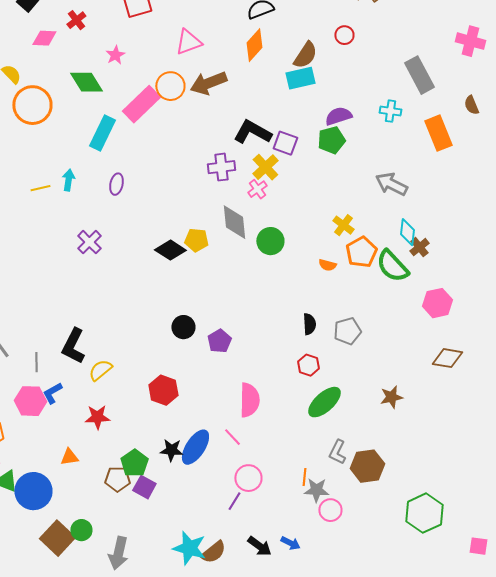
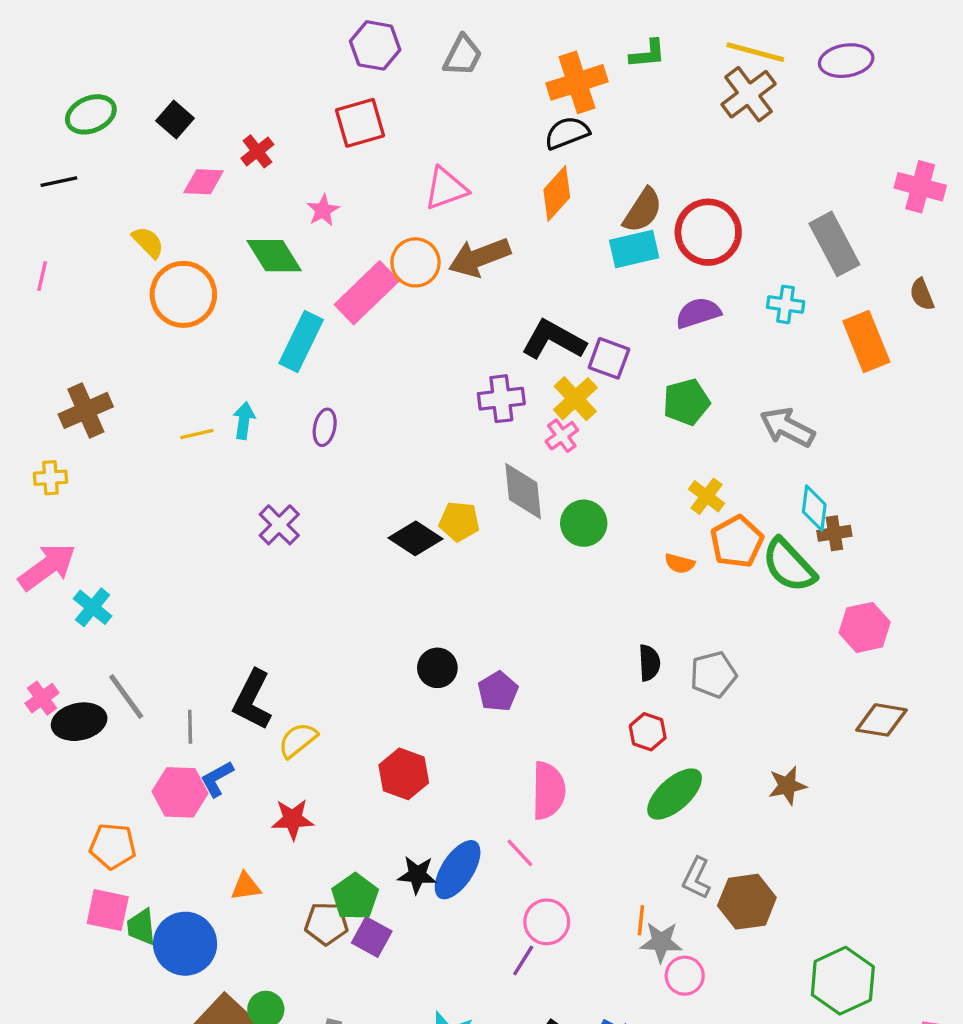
red circle: (344, 35) -> (708, 232), moved, size x2.0
green pentagon: (331, 140) -> (686, 402), moved
brown cross: (419, 247) -> (834, 533), turned 30

